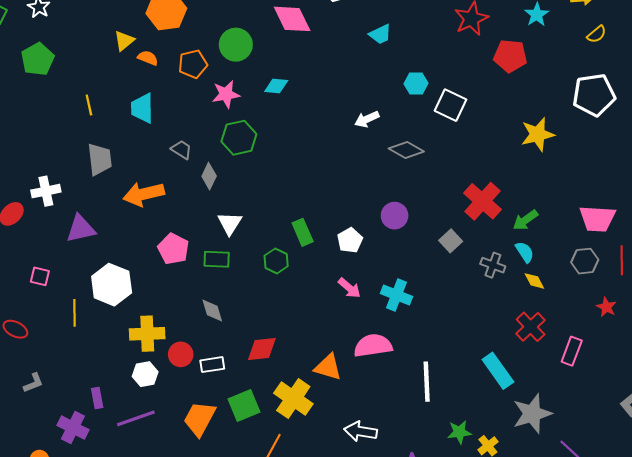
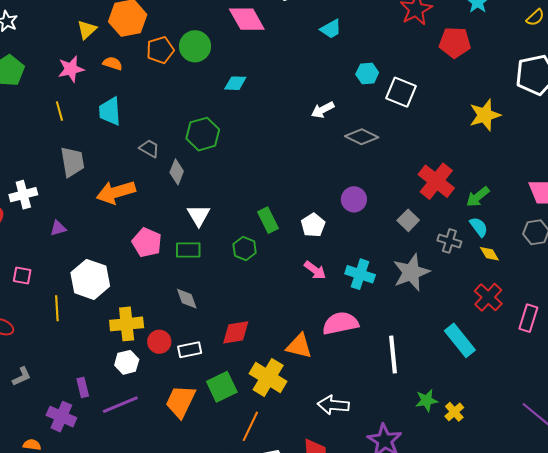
yellow triangle: (124, 41) -> (87, 30), moved
orange pentagon: (193, 64) -> (160, 50), moved
pink star: (226, 94) -> (71, 69), moved
purple triangle: (81, 229) -> (58, 228), size x0.6
gray star: (532, 414) -> (411, 272), moved

